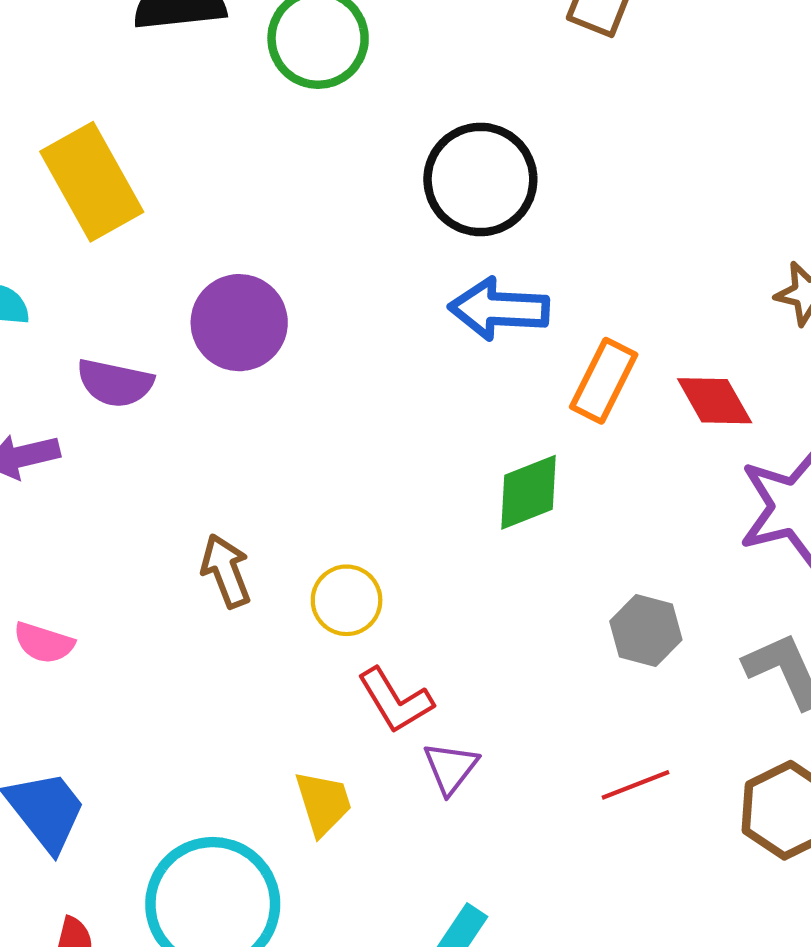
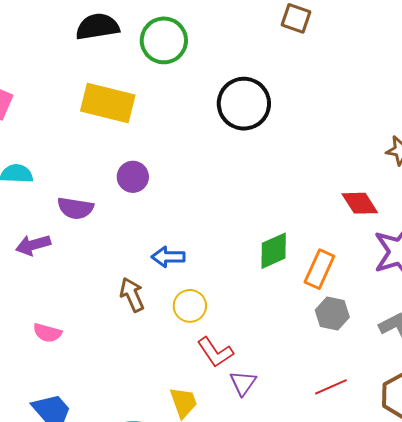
yellow rectangle: (92, 182) -> (108, 103), moved, turned -44
blue arrow: (499, 309) -> (168, 257), moved, size x0.7
purple circle: (239, 323) -> (133, 177), size x0.7
orange rectangle: (604, 381) -> (319, 269), moved

